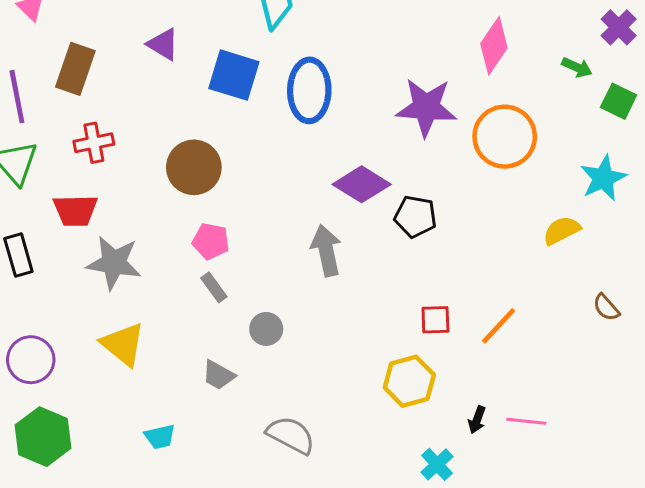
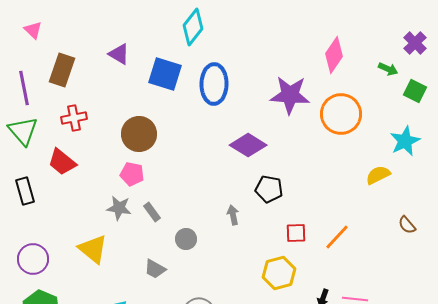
red trapezoid: (75, 210) -> (62, 162), turned 40
black pentagon: (415, 217) -> (269, 189), moved
pink pentagon: (211, 241) -> (132, 174), moved
gray arrow: (326, 250) -> (233, 215), moved, size x0.6
gray star: (114, 263) -> (119, 208), moved, size x0.7

